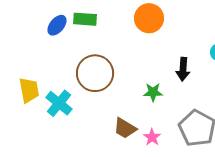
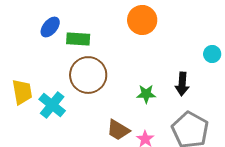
green rectangle: (85, 19) -> (78, 39), moved
black arrow: (183, 69) -> (182, 84), moved

